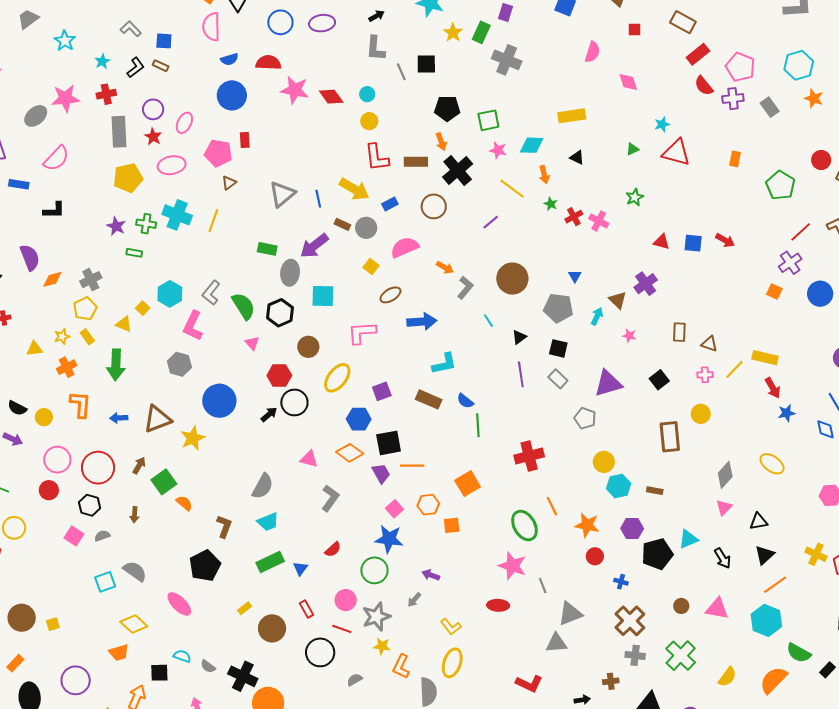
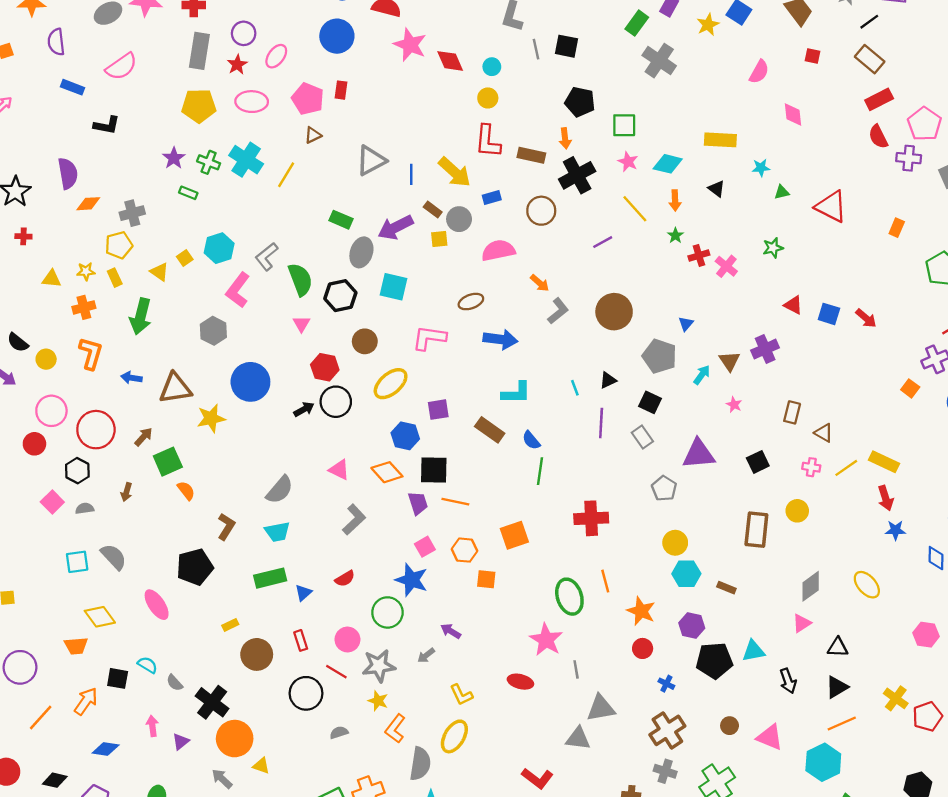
yellow star: (453, 33) -> (708, 25), moved
cyan star: (662, 124) -> (761, 168), moved
yellow square: (371, 267) -> (439, 239), moved, turned 35
cyan line: (488, 321) -> (575, 388), moved

